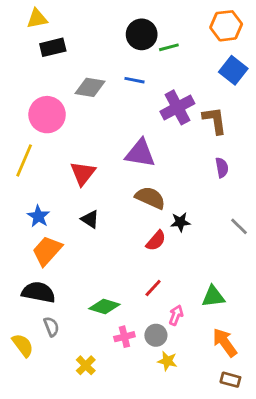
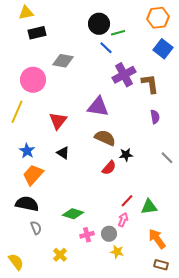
blue line: (134, 80) -> (106, 48), moved, turned 32
red line: (153, 288) -> (127, 201), moved
yellow semicircle: (23, 345) -> (16, 262), moved

